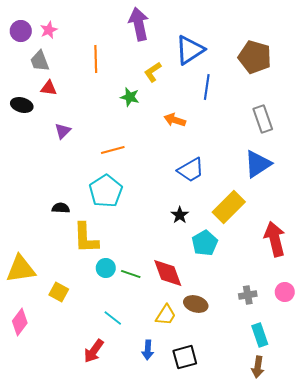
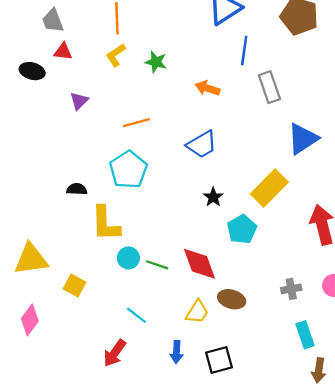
yellow L-shape: (153, 72) -> (116, 55), moved
gray rectangle: (263, 119) -> (269, 87), moved
blue trapezoid: (191, 170) -> (202, 144), moved
brown arrow: (258, 367) -> (319, 370), moved

